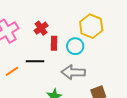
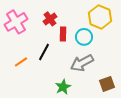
black line: (35, 61) -> (44, 52), turned -60
gray arrow: (73, 72) -> (82, 63), turned -30

